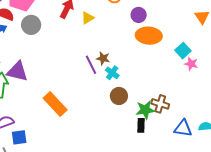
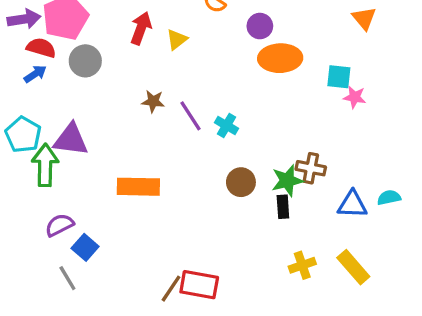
cyan square: (183, 51) -> (339, 77), turned -35
brown star: (103, 58) -> (153, 101), moved
brown circle: (119, 96) -> (241, 182), moved
orange rectangle: (55, 104) -> (138, 187), turned -40
blue square: (19, 137) -> (85, 247), turned -35

